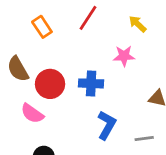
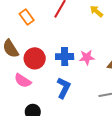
pink star: (124, 56) -> (87, 57), moved
blue L-shape: (107, 125) -> (64, 88), moved

